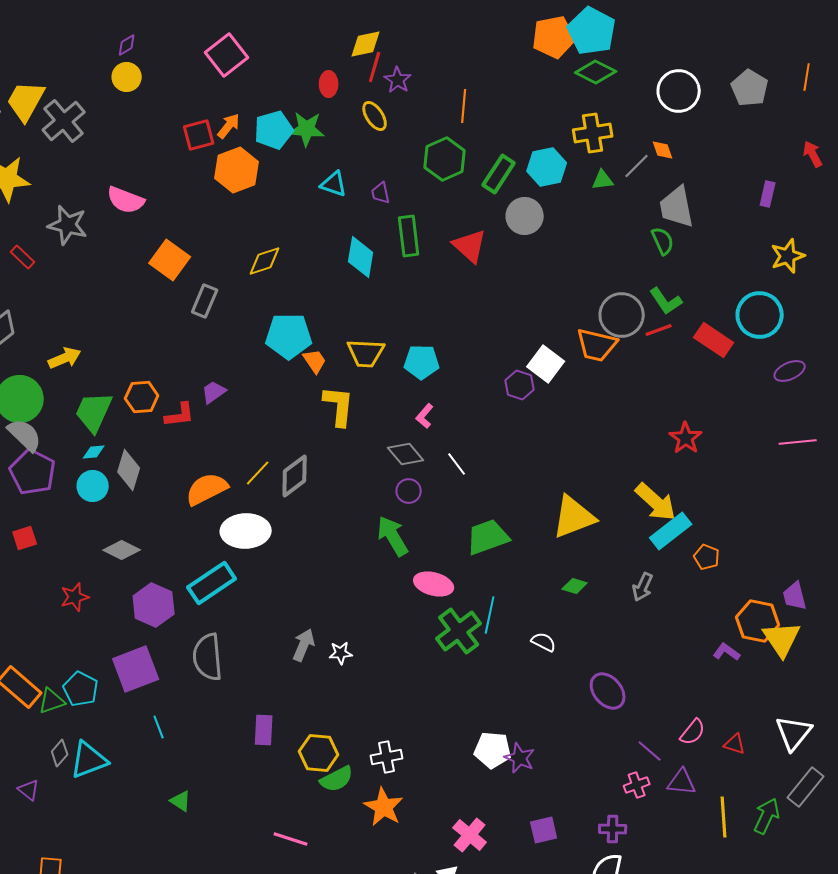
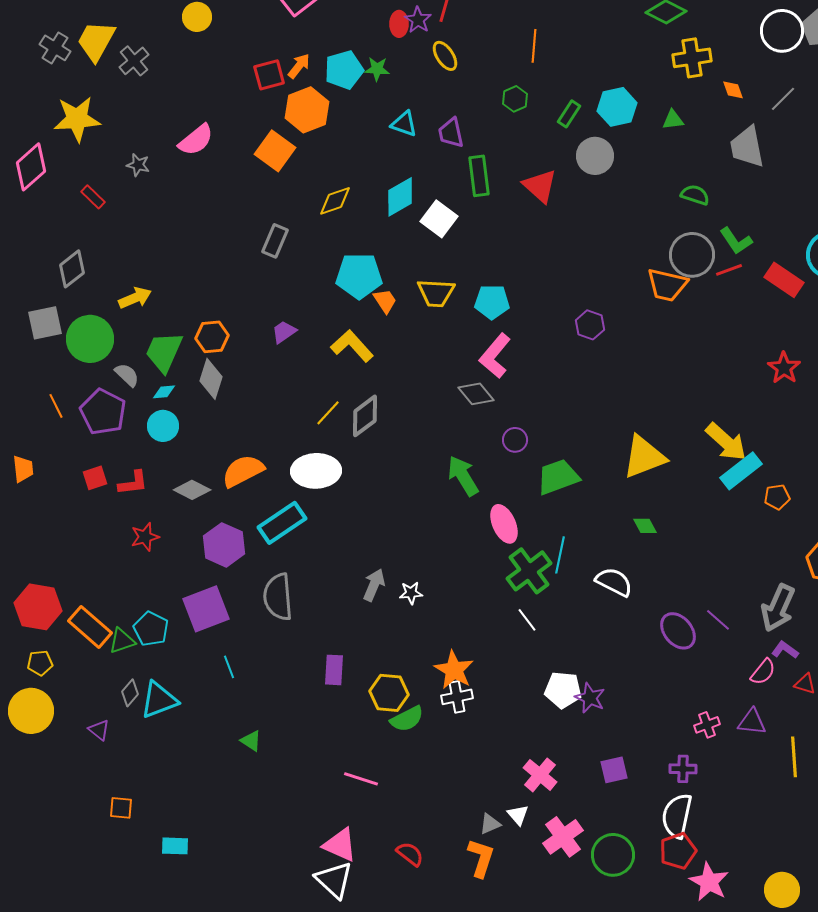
purple star: (398, 80) -> (418, 20), moved
white circle: (679, 91) -> (782, 31), moved
gray cross: (64, 121) -> (134, 61), size x0.7
green star: (307, 129) -> (377, 69), size x0.7
yellow cross: (593, 133) -> (692, 58), moved
green hexagon: (445, 159) -> (515, 99), size x0.6
gray line: (637, 166) -> (783, 99), moved
green rectangle: (499, 174) -> (569, 114), size x0.7
purple trapezoid: (381, 193) -> (451, 133), size x1.4
pink semicircle: (126, 200) -> (196, 140), turned -60
gray star: (68, 225) -> (138, 165), size x0.6
green semicircle: (663, 241) -> (695, 195), moved, turned -48
cyan diamond: (361, 257) -> (400, 197), moved, turned 51
orange square: (170, 260) -> (275, 151), moved
white square: (546, 364) -> (439, 219), moved
yellow L-shape: (339, 406) -> (352, 346), moved, turned -48
red L-shape: (180, 415) -> (133, 483), moved
pink L-shape: (425, 416) -> (495, 356), size x1.8
gray semicircle: (25, 435) -> (127, 375), moved, size x0.7
red star: (686, 438) -> (784, 368), moved
white line: (457, 464) -> (527, 620), moved
gray diamond: (129, 470) -> (211, 379), moved
orange semicircle: (207, 489) -> (243, 471), moved
purple circle: (409, 491) -> (515, 440), moved
orange pentagon: (707, 557) -> (777, 497), turned -30
pink ellipse: (434, 584) -> (504, 524), turned 51
green diamond: (575, 586) -> (645, 526), turned 45
gray arrow: (643, 587) -> (778, 608), moved, size x1.6
white semicircle: (544, 642) -> (614, 582), size x1.5
purple L-shape: (727, 652) -> (785, 650), moved
purple line: (650, 751) -> (718, 620), moved
orange star: (384, 807) -> (454, 670), moved

